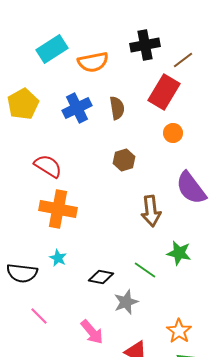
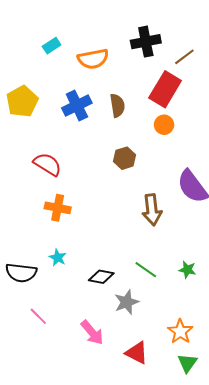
cyan rectangle: (52, 49) -> (52, 46), size x0.6
orange circle: (173, 133) -> (164, 125), moved
orange cross: (58, 209) -> (58, 208), size x0.7
green star: (179, 253) -> (187, 270), moved, size x0.7

